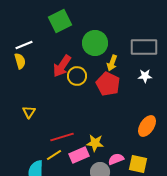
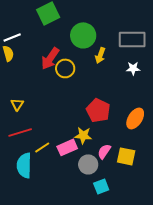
red pentagon: (108, 84) -> (98, 110), moved
red line: (62, 137) -> (20, 132), moved
pink semicircle: (116, 159) -> (104, 151), turned -35

